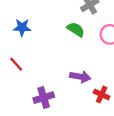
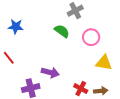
purple arrow: (80, 77) -> (50, 72), moved

